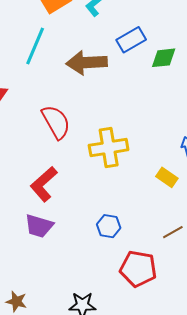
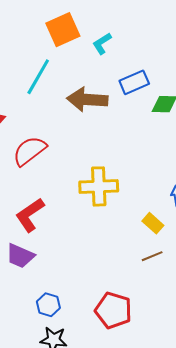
red semicircle: (56, 122) -> (30, 151), moved, turned -105
blue hexagon: (109, 226) -> (48, 305), moved
brown line: (173, 232) -> (152, 256), moved

